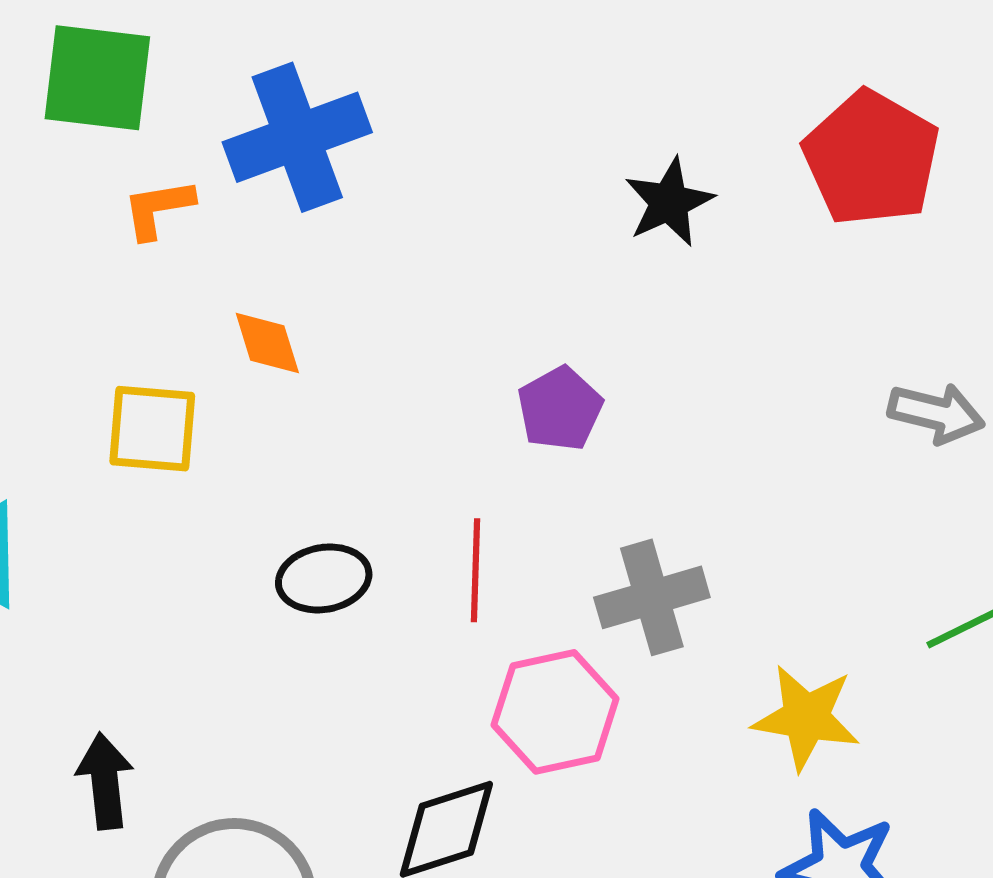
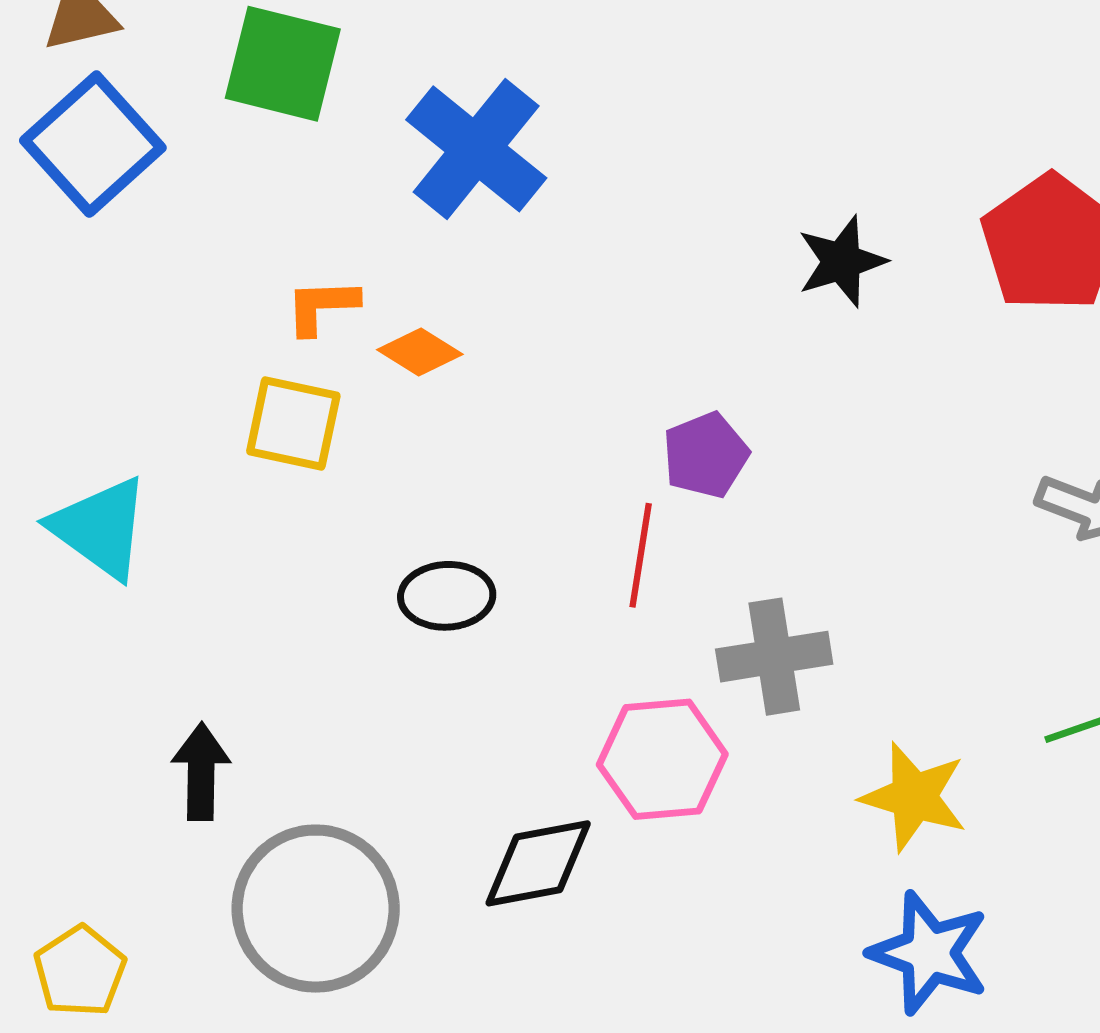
blue cross: (297, 137) -> (476, 149), turned -38
orange L-shape: (158, 209) -> (322, 306), moved
orange diamond: (267, 343) -> (420, 352), turned -48
red line: (475, 570) -> (641, 555), moved

